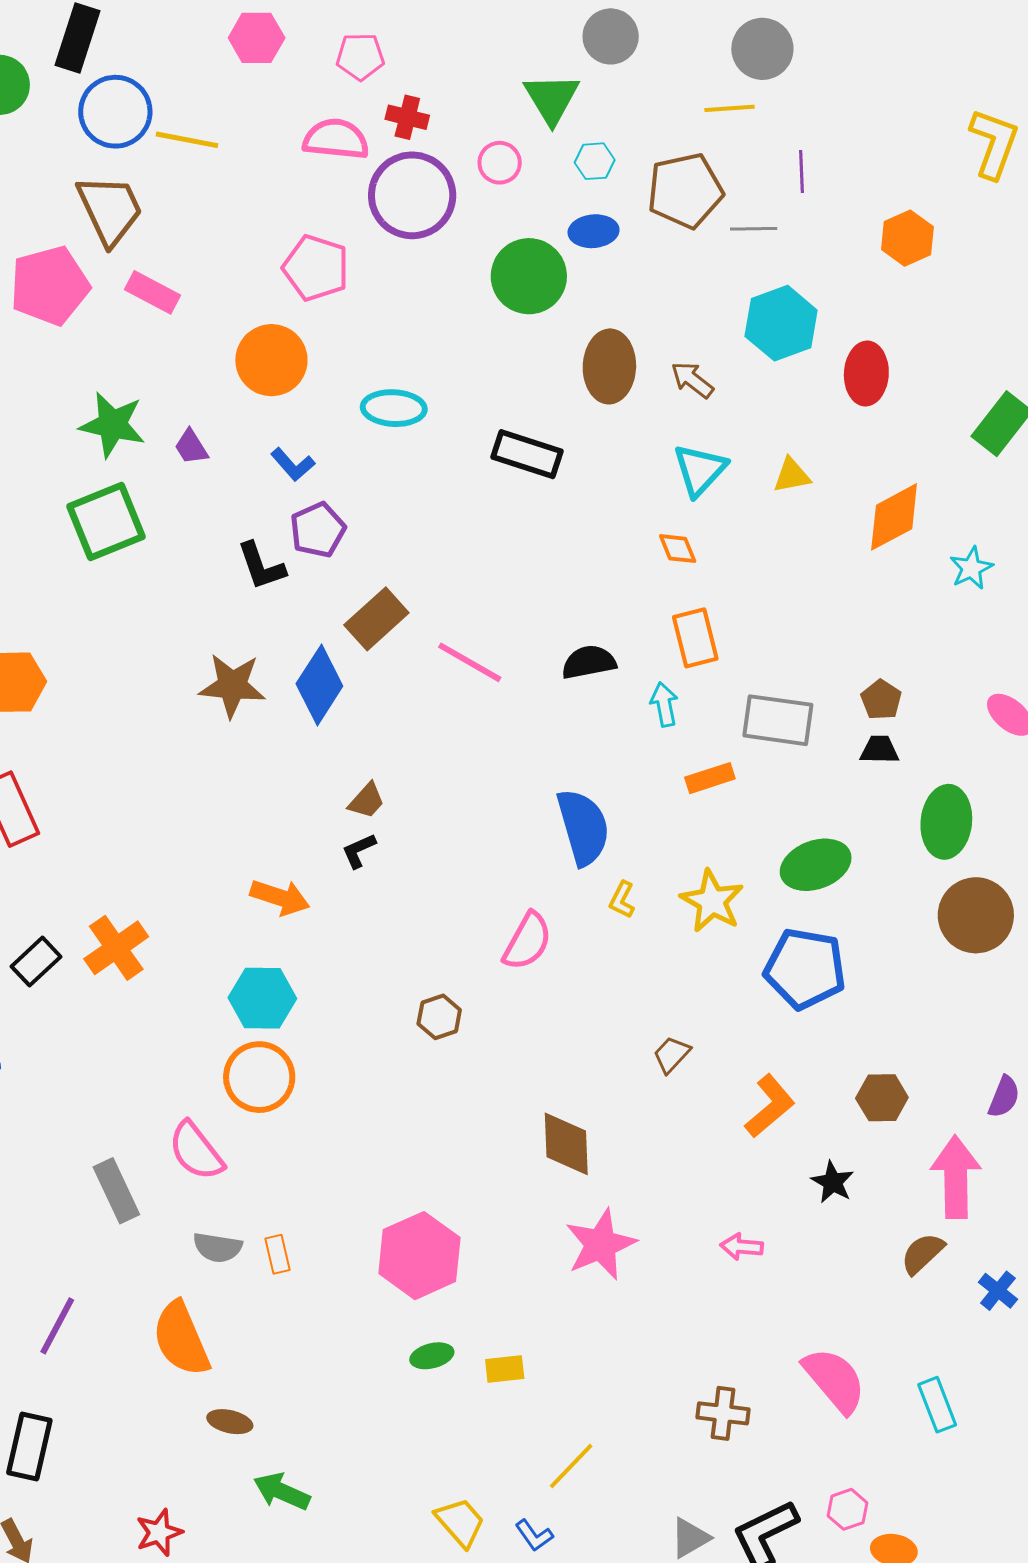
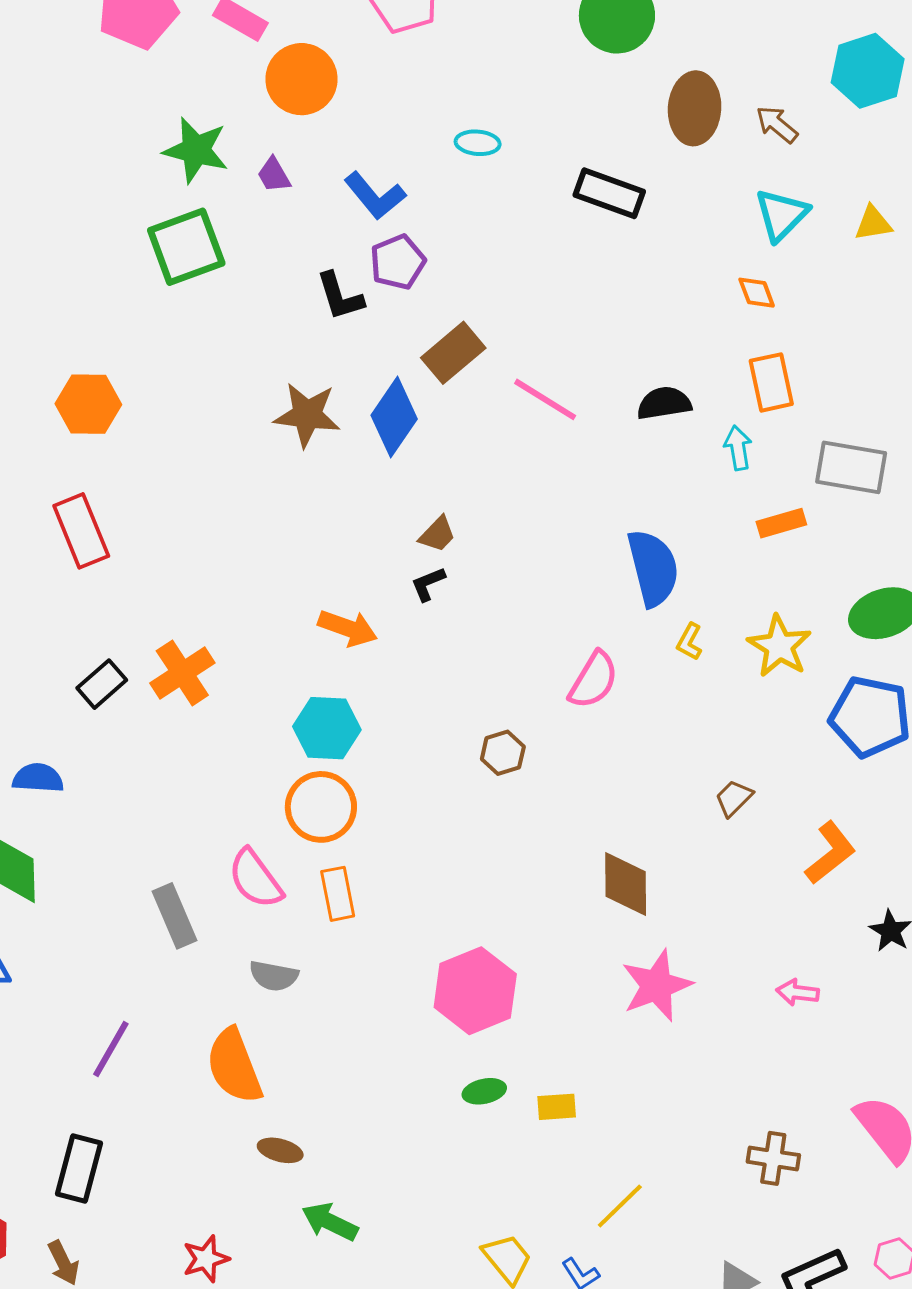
orange circle: (271, 360) -> (301, 79), moved
cyan ellipse: (394, 408) -> (478, 143), size x0.7
blue L-shape: (293, 465) -> (375, 196), size x1.4
orange rectangle: (277, 1254) -> (338, 894), moved, size x1.4

